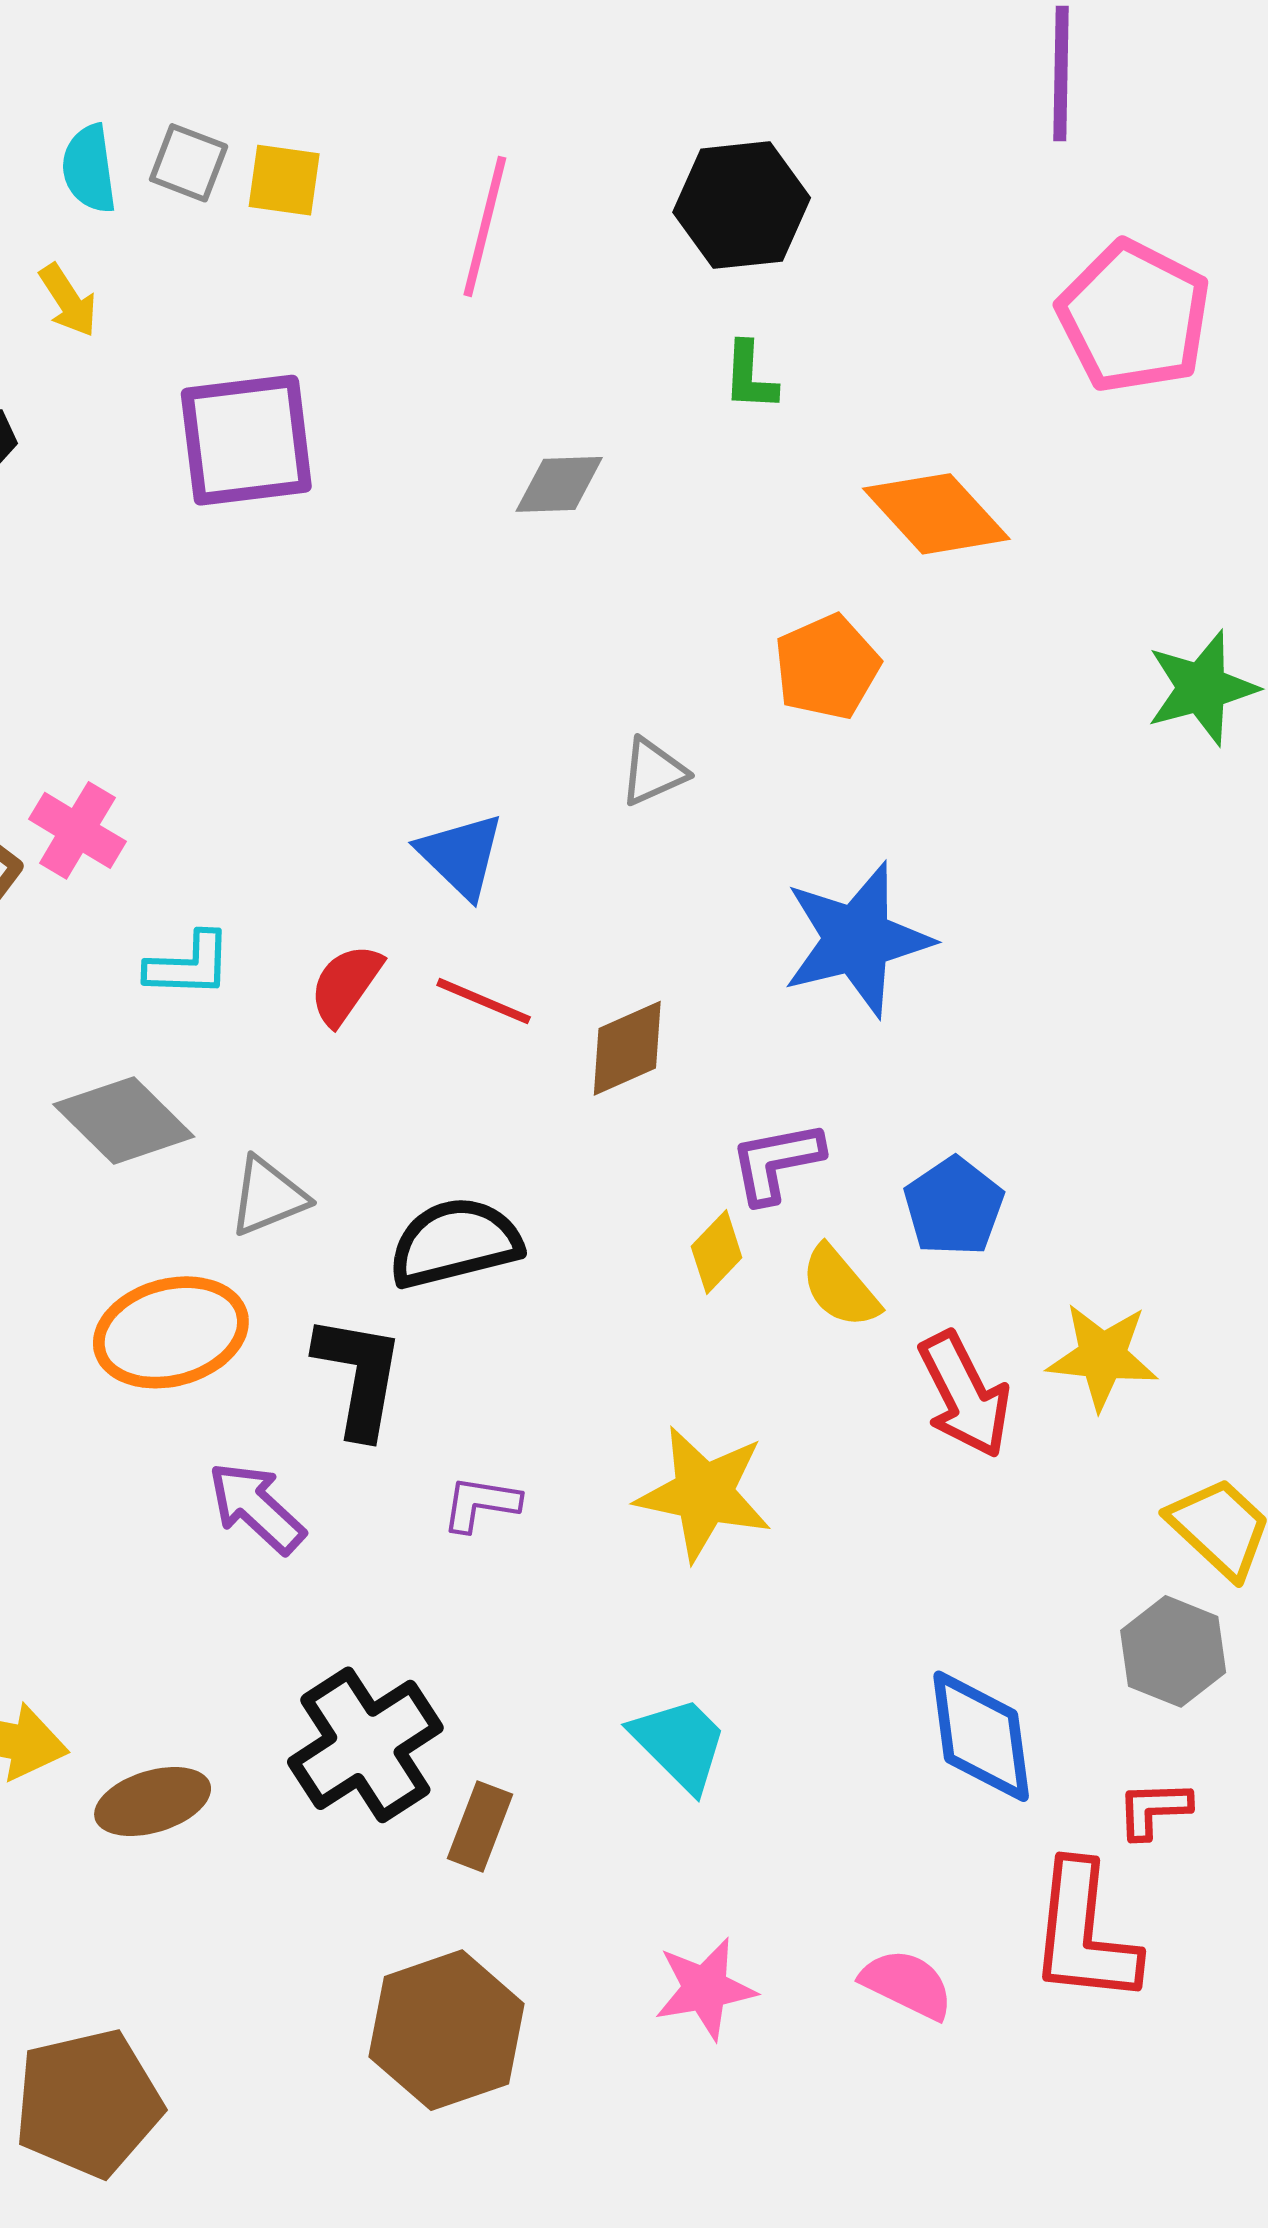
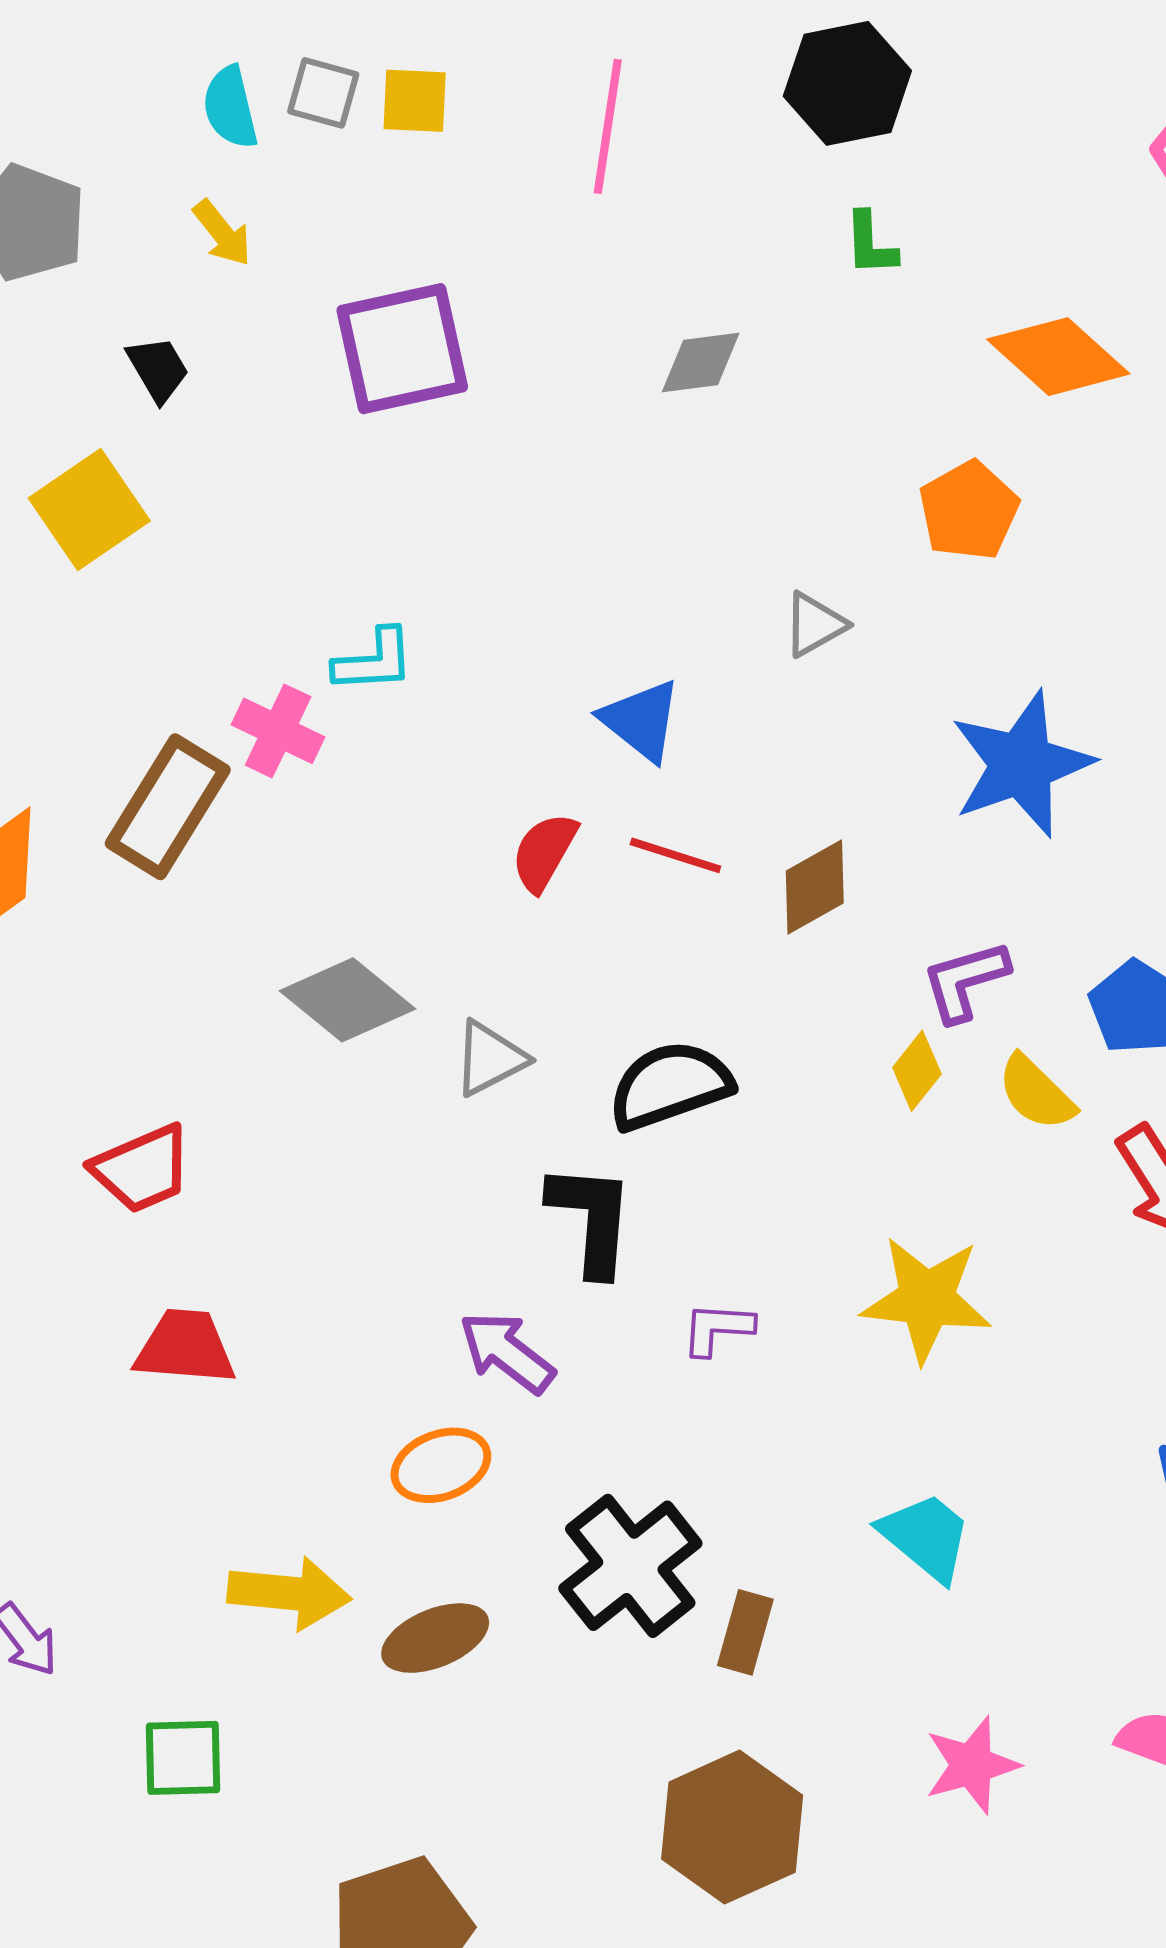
cyan L-shape: (189, 965) -> (374, 661), moved
orange ellipse: (171, 1332) -> (441, 1465), moved, size x0.7

